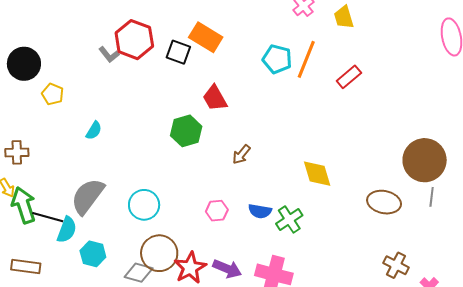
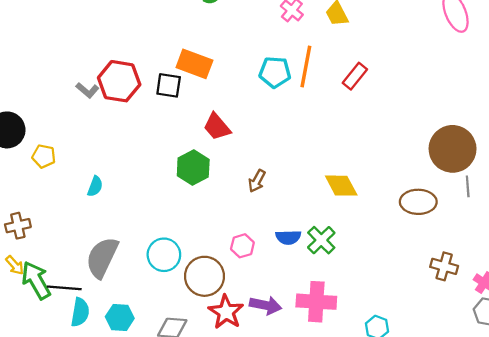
gray L-shape: (109, 55) -> (87, 90), moved
cyan semicircle: (67, 230) -> (80, 312), moved
brown circle: (159, 253) -> (204, 276), moved

